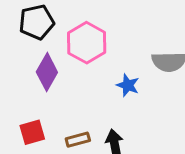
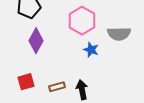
pink hexagon: (87, 43) -> (82, 21), moved

